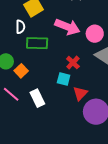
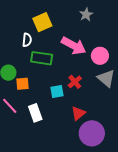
orange square: (21, 71) -> (22, 84), turned 32
cyan square: (64, 79) -> (57, 92), moved, turned -32

